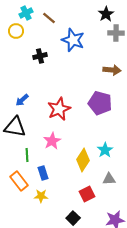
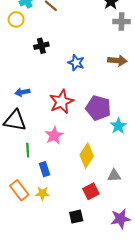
blue star: (73, 40) -> (76, 63), moved, size x0.7
blue arrow: (22, 100) -> (22, 92), turned 32
purple pentagon: (100, 103) -> (98, 108), moved
cyan star: (105, 150) -> (118, 126), moved
orange rectangle: (19, 181) -> (19, 190), moved
black square: (73, 218) -> (76, 217), turned 32

